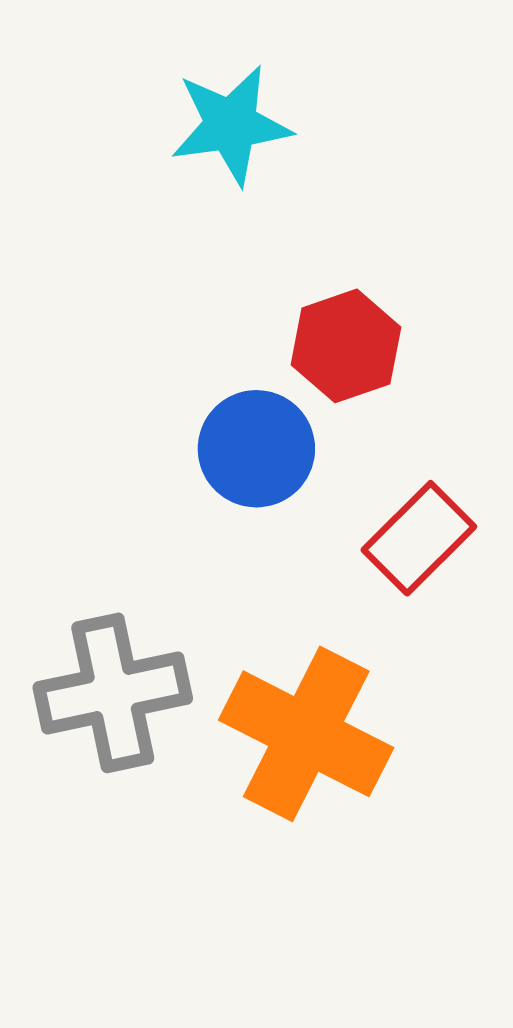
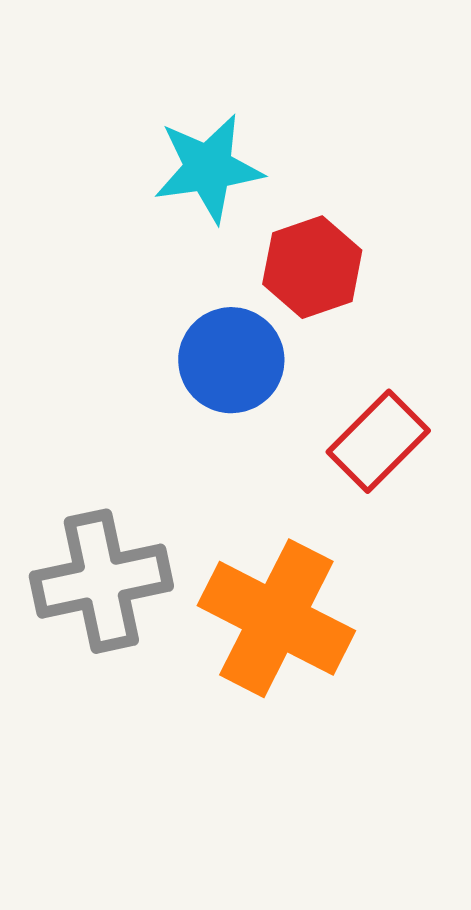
cyan star: (231, 125) -> (208, 168), moved

